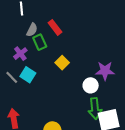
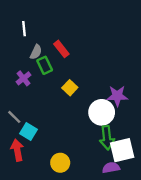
cyan square: (28, 75) -> (28, 131), moved
gray line: (12, 77) -> (14, 117), moved
white circle: (91, 85) -> (102, 112), size x1.5

